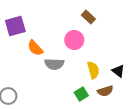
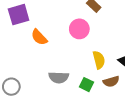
gray semicircle: (54, 64) -> (59, 77), moved
green square: (81, 94) -> (87, 85), turned -32

